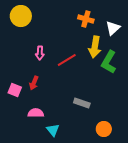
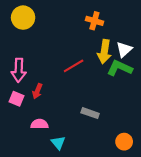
white triangle: (113, 28) -> (124, 49), moved
pink arrow: (40, 53) -> (19, 70), moved, size x1.5
green L-shape: (109, 62) -> (120, 68), turned 85
orange circle: (104, 129) -> (124, 142), moved

